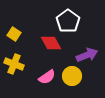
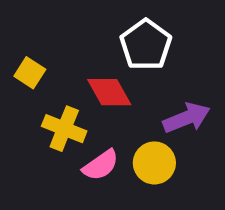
yellow cross: (14, 64) -> (64, 129), moved

